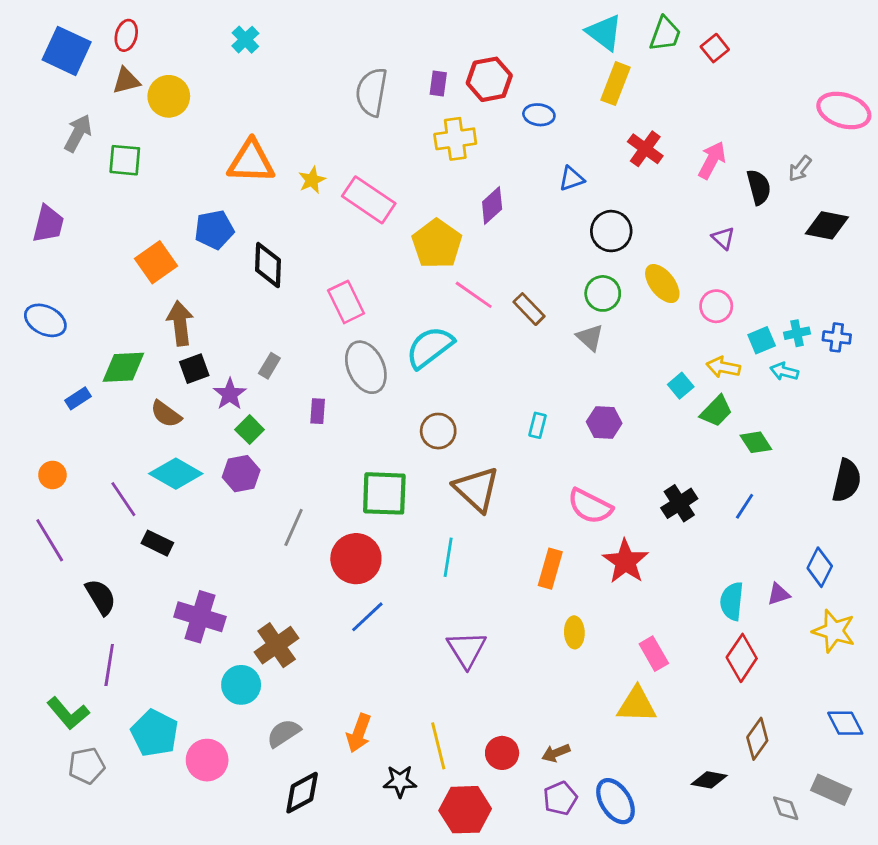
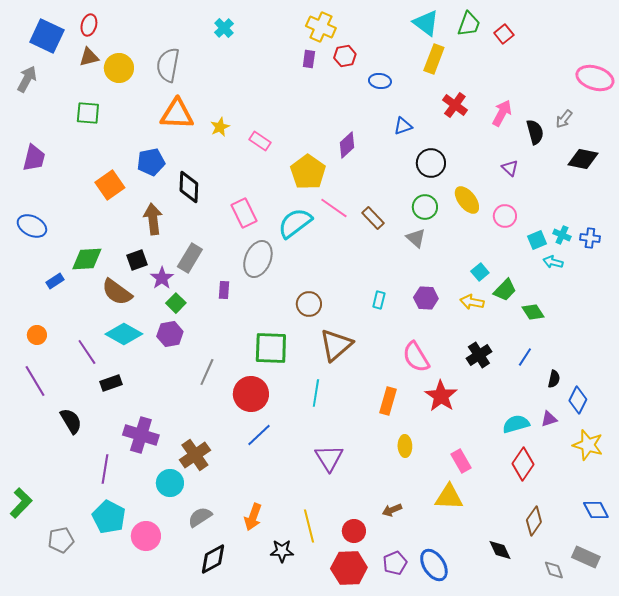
cyan cross: (245, 40) -> (224, 28), moved
red hexagon: (489, 79) -> (345, 56), size x0.7
gray semicircle: (372, 92) -> (168, 65), moved
gray arrow: (78, 133) -> (27, 79), moved
yellow cross: (455, 139) -> (321, 27), moved, turned 32
pink rectangle: (369, 200) -> (260, 141), size x0.6
brown arrow: (180, 323) -> (153, 219), moved
cyan cross: (797, 333) -> (562, 235), turned 36
cyan semicircle: (430, 347) -> (295, 223), moved
gray rectangle: (269, 366) -> (190, 258), size x1.6
gray ellipse: (366, 367) -> (258, 259), turned 48
yellow arrow: (723, 367) -> (472, 302), moved
brown semicircle: (166, 414) -> (117, 292), size x1.4
black semicircle: (847, 481) -> (554, 379), moved, size x0.6
brown triangle: (477, 489) -> (336, 345), turned 36
pink semicircle: (590, 506) -> (416, 357), turned 32
black rectangle: (157, 543) -> (111, 383), turned -45
cyan semicircle: (732, 601) -> (516, 424), turned 68
purple line: (109, 665) -> (105, 469), moved
green L-shape: (68, 713) -> (21, 503), moved, turned -96
brown arrow: (556, 753) -> (392, 510), moved
black diamond: (709, 780) -> (500, 550), turned 55
red hexagon: (465, 810) -> (349, 568), moved

